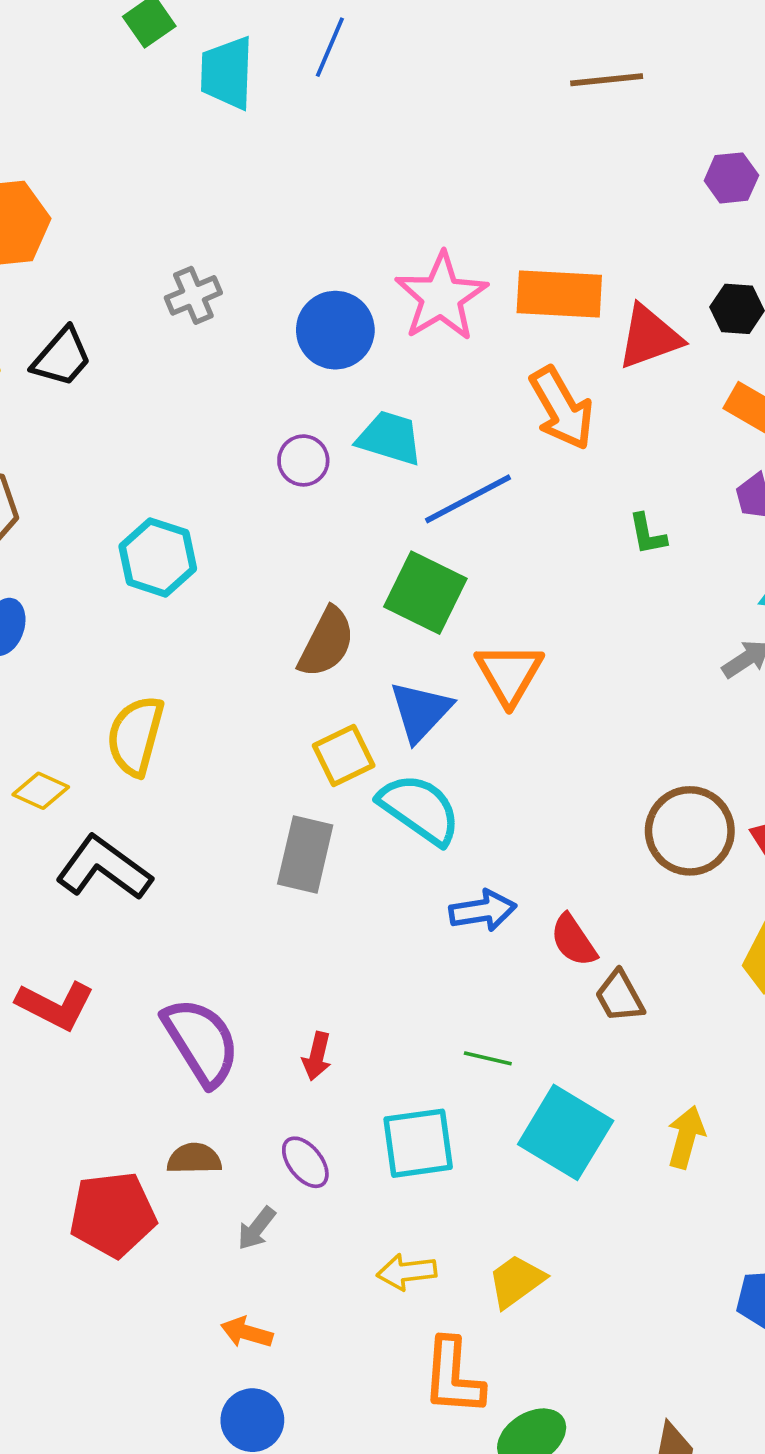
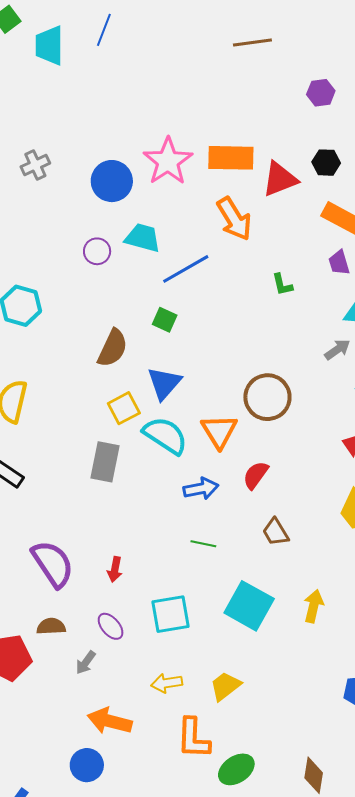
green square: (425, 593) -> (165, 320), size x0.6
orange triangle: (509, 674) -> (219, 431), moved
brown circle: (690, 831) -> (267, 397), moved
red semicircle: (573, 940) -> (256, 475), moved, turned 72
green line: (488, 1058) -> (203, 544), moved
orange arrow: (247, 1332) -> (110, 721), moved, size x1.6

